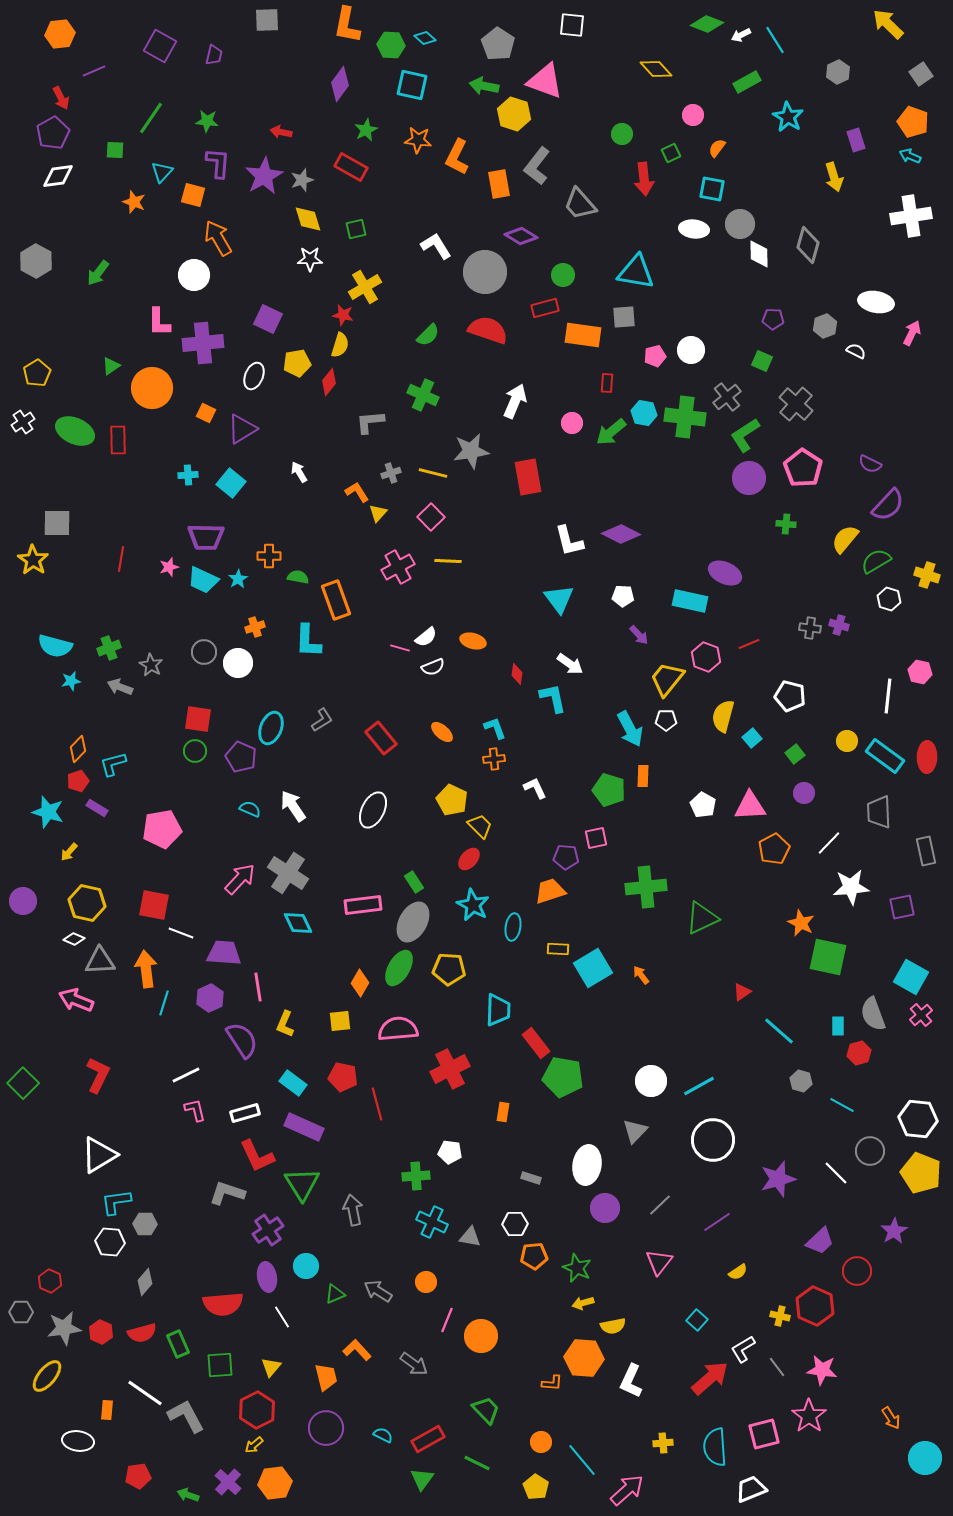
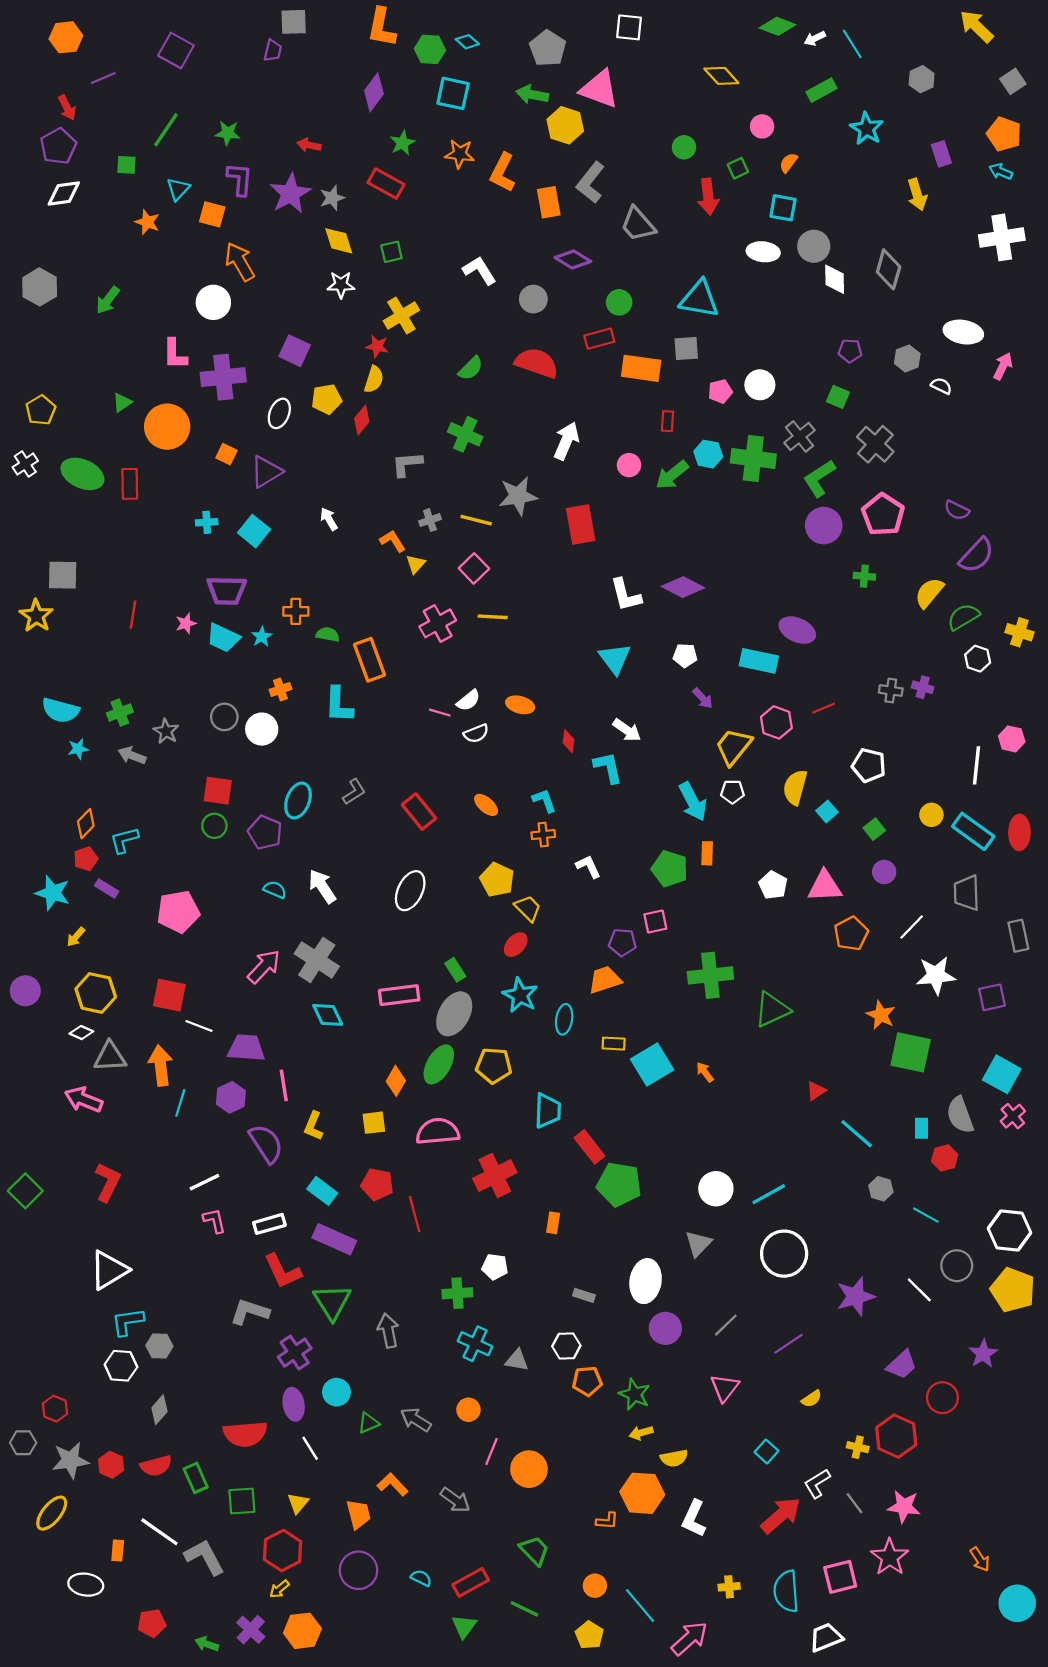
purple trapezoid: (214, 55) -> (273, 51), moved
gray circle: (485, 272) -> (533, 299), size x0.6

